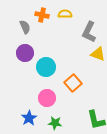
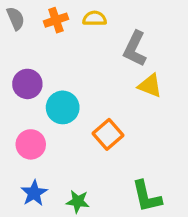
orange cross: (42, 15) -> (56, 20), turned -32
gray semicircle: (25, 27) -> (16, 18), moved
pink circle: (47, 98) -> (31, 144), moved

